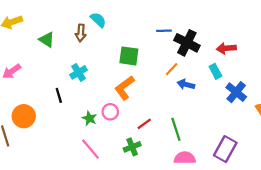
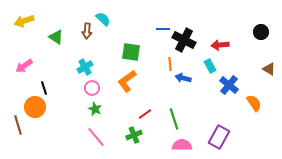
orange line: (172, 69) -> (170, 64), turned -48
black line: (59, 95) -> (44, 88), moved
pink circle: (110, 112) -> (92, 88), moved

